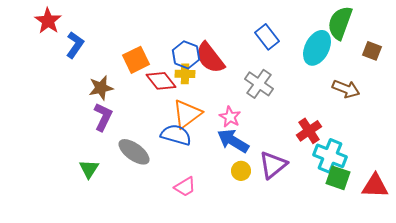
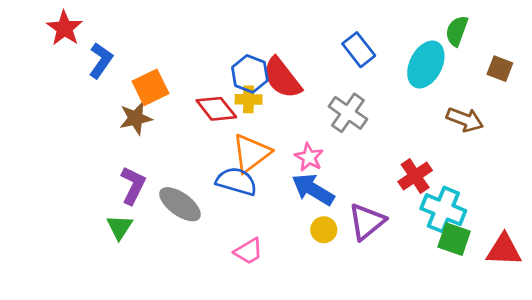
green semicircle: (340, 23) -> (457, 31), size x0.7
orange square: (136, 60) -> (150, 87), moved
purple L-shape: (103, 117) -> (133, 185), moved

